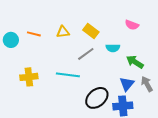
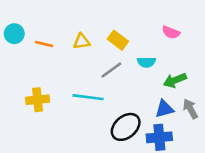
cyan circle: (11, 40) -> (14, 34), moved
green arrow: (135, 62) -> (175, 80), turned -54
blue triangle: (127, 84) -> (164, 109), turned 35

